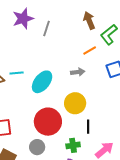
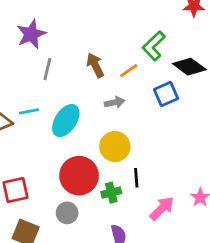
brown arrow: (89, 20) -> (95, 65), moved
gray line: (47, 29) -> (47, 69), moved
green cross: (73, 145) -> (111, 193), moved

